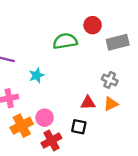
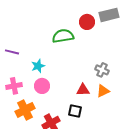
gray rectangle: (118, 42) -> (109, 15), moved
pink circle: (45, 118) -> (42, 86), moved

